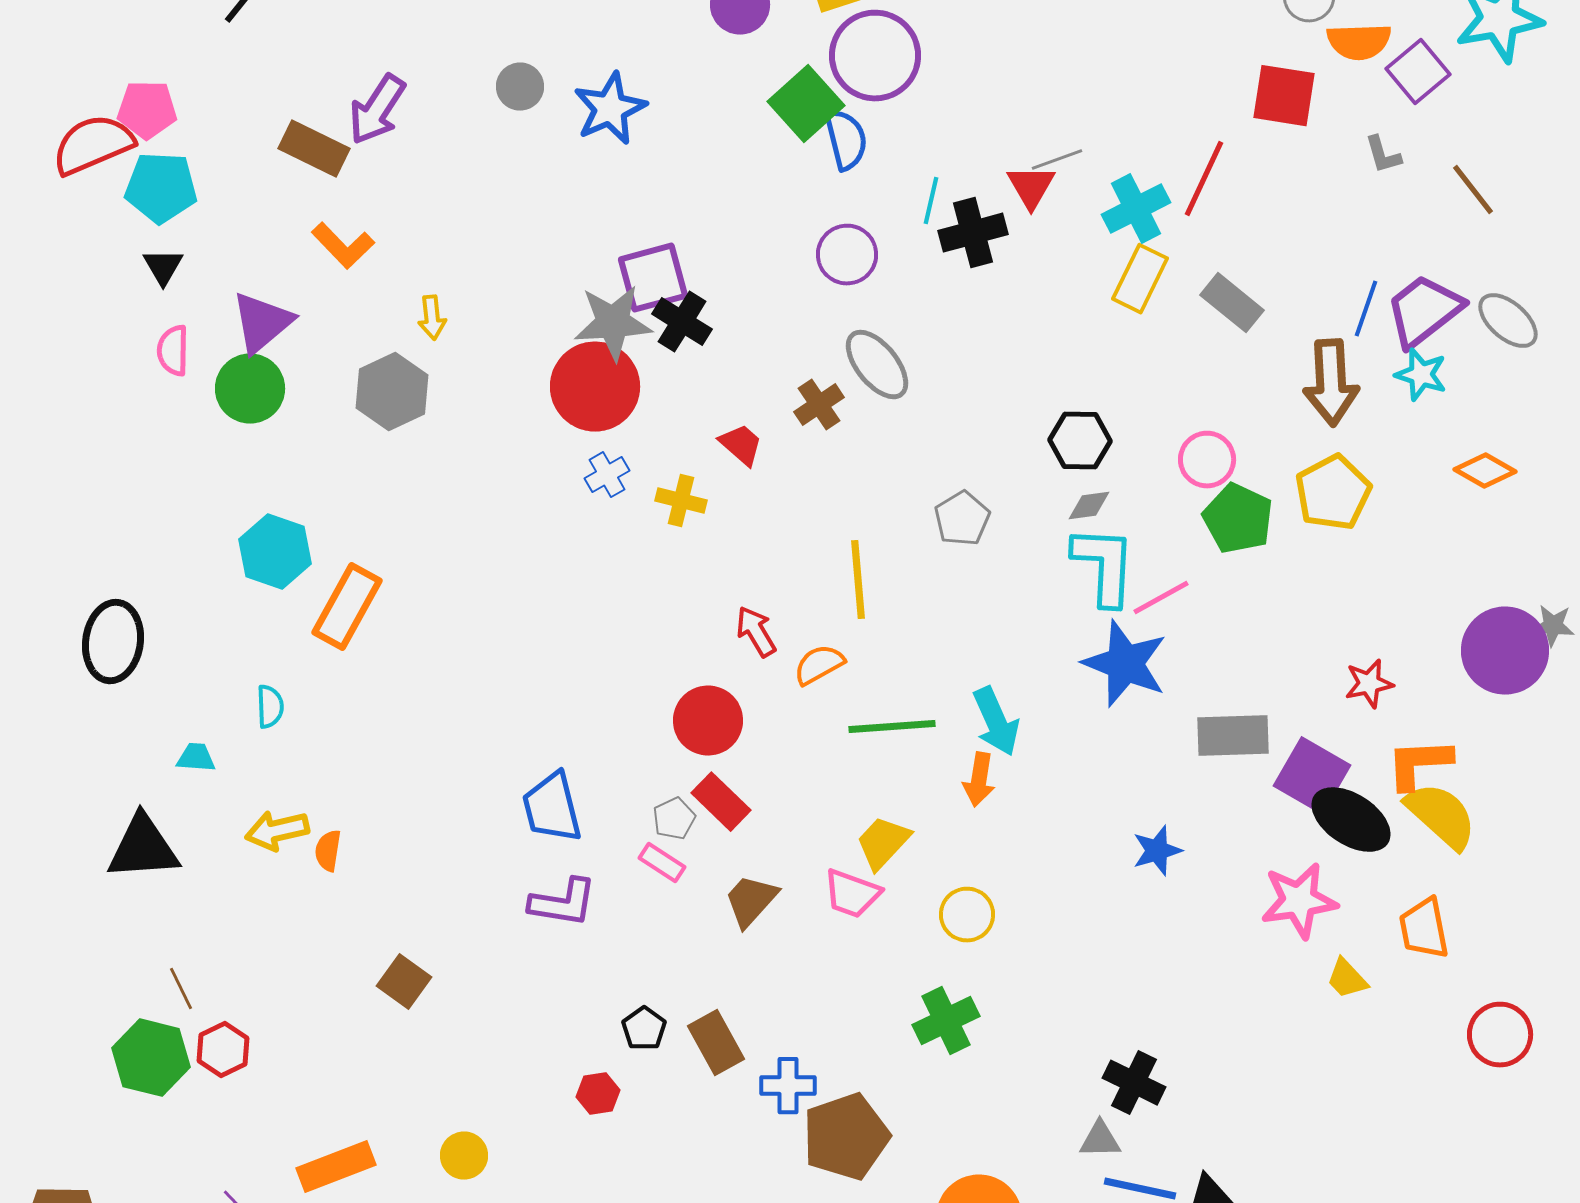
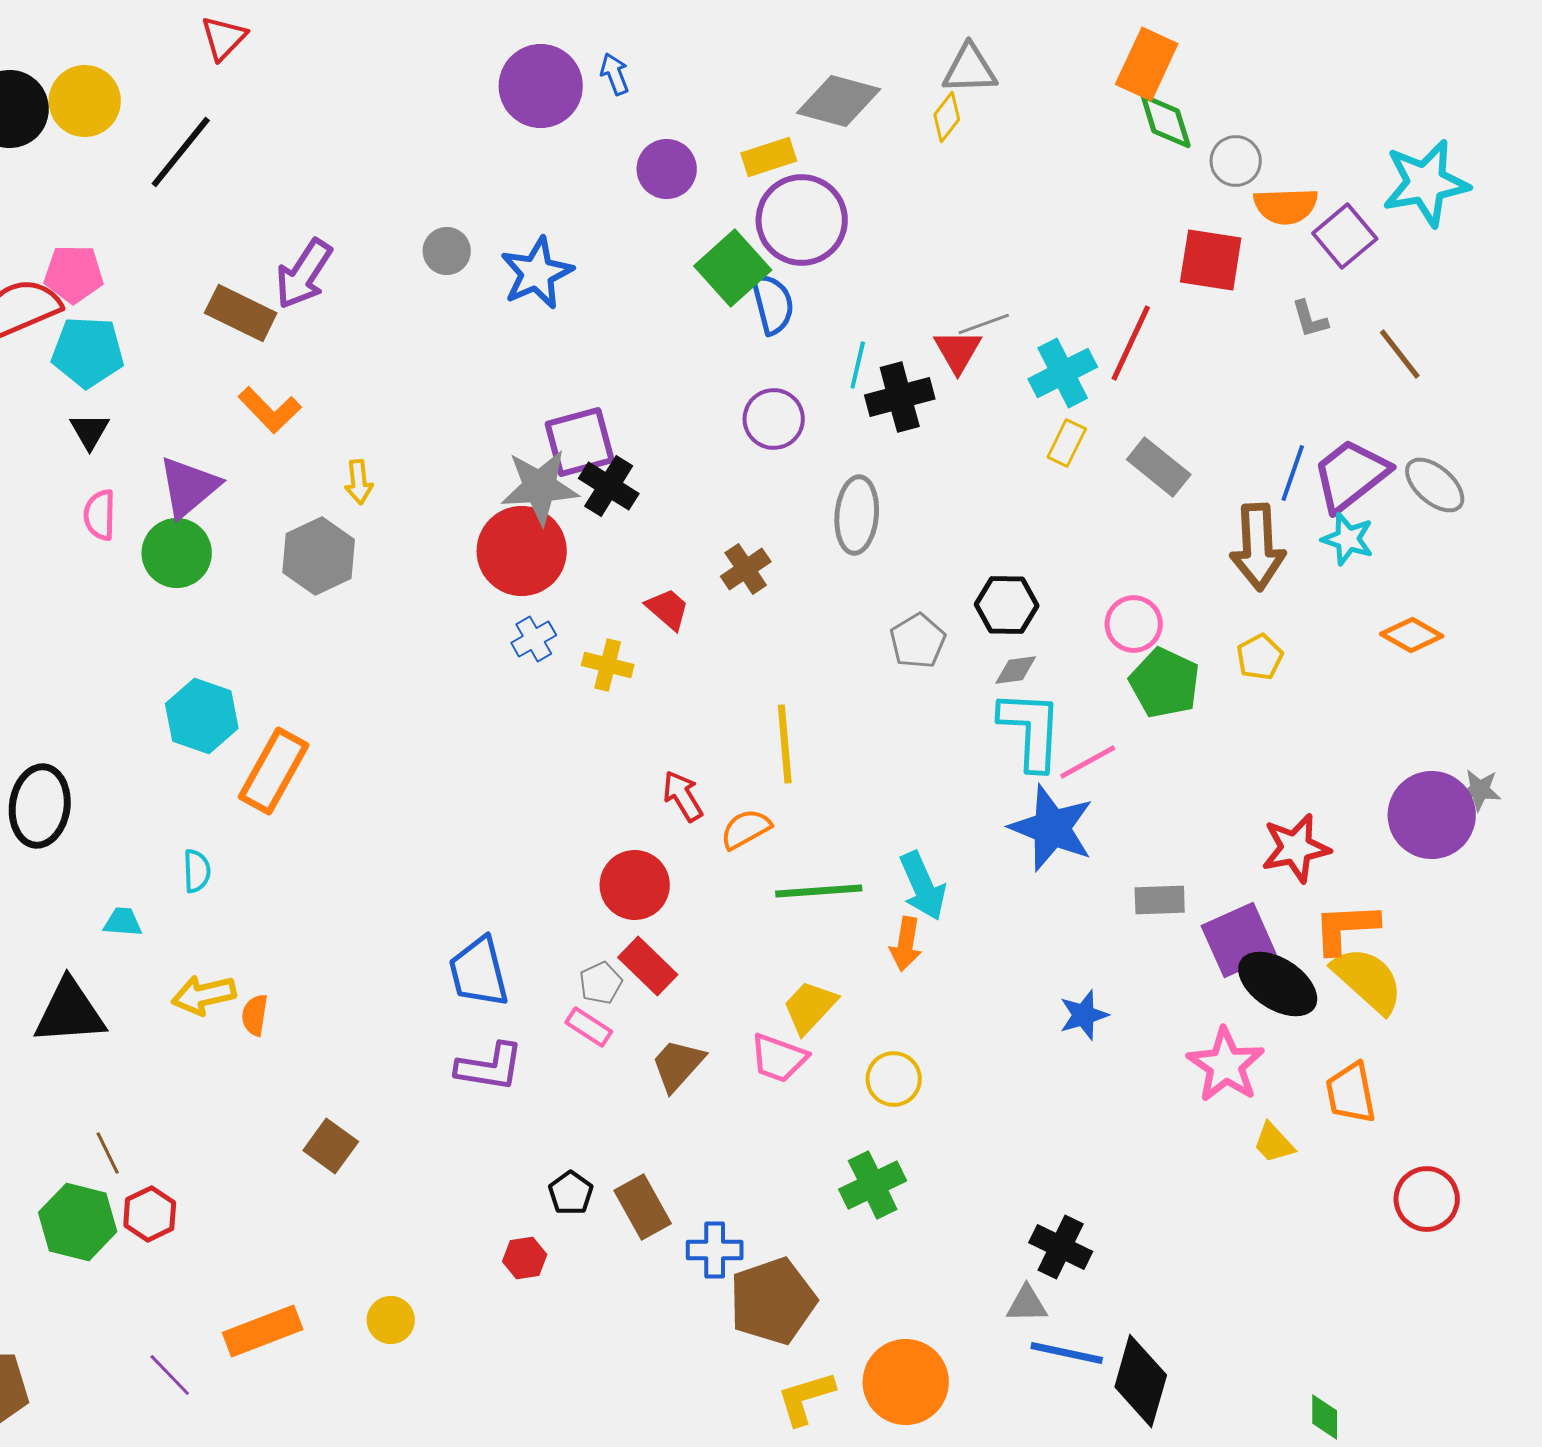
yellow rectangle: (1140, 279) -> (1067, 443), size x0.7
gray ellipse: (877, 365) -> (857, 515), moved, turned 44
yellow pentagon: (1333, 493) -> (1260, 657), size x0.6
gray pentagon: (962, 519) -> (918, 641), moved
red star: (1369, 684) -> (1296, 848), size x1.4
gray rectangle: (1233, 736) -> (1160, 900), size x0.7
purple square: (1312, 776) -> (1239, 940), turned 36
pink star: (1299, 901) -> (1226, 1065), turned -30

